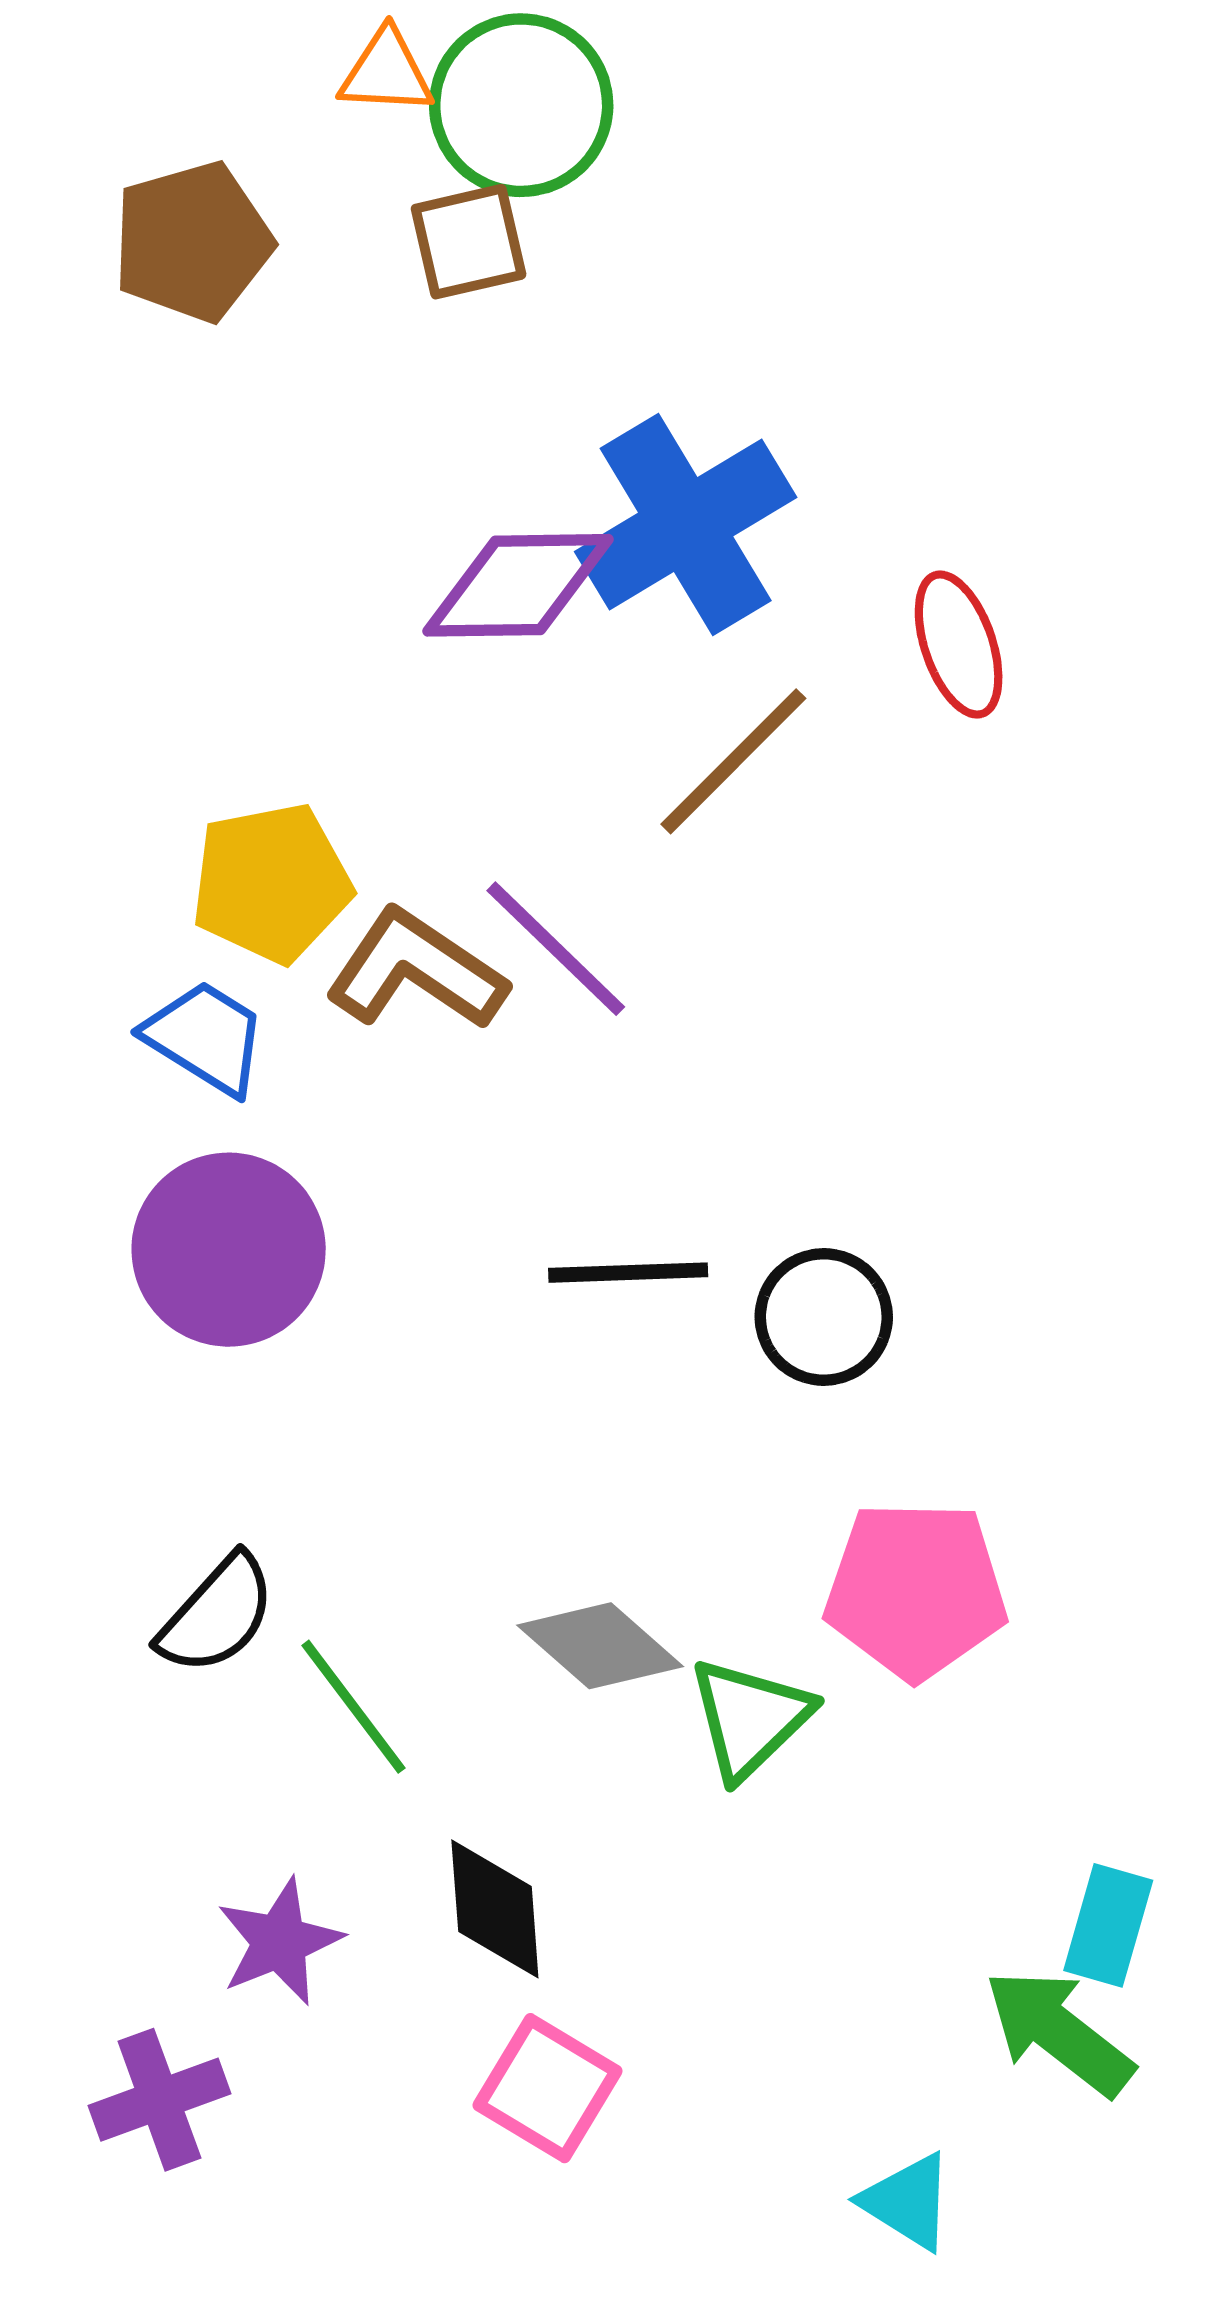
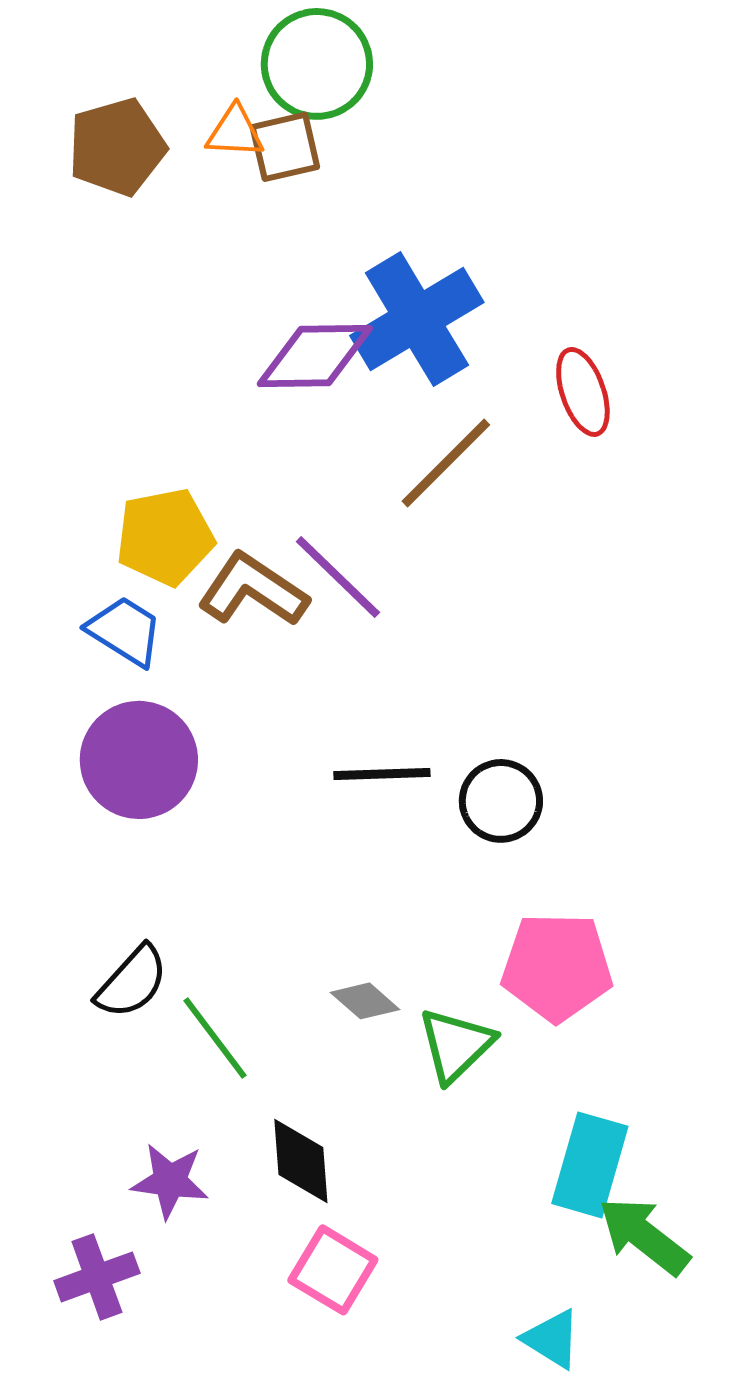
orange triangle: (386, 72) -> (235, 132), moved
gray diamond: (600, 1646) -> (365, 1001), size x0.7
cyan rectangle: (1108, 1925) -> (590, 1165), moved, size x1.4
purple star: (280, 1942) -> (170, 1181), turned 30

